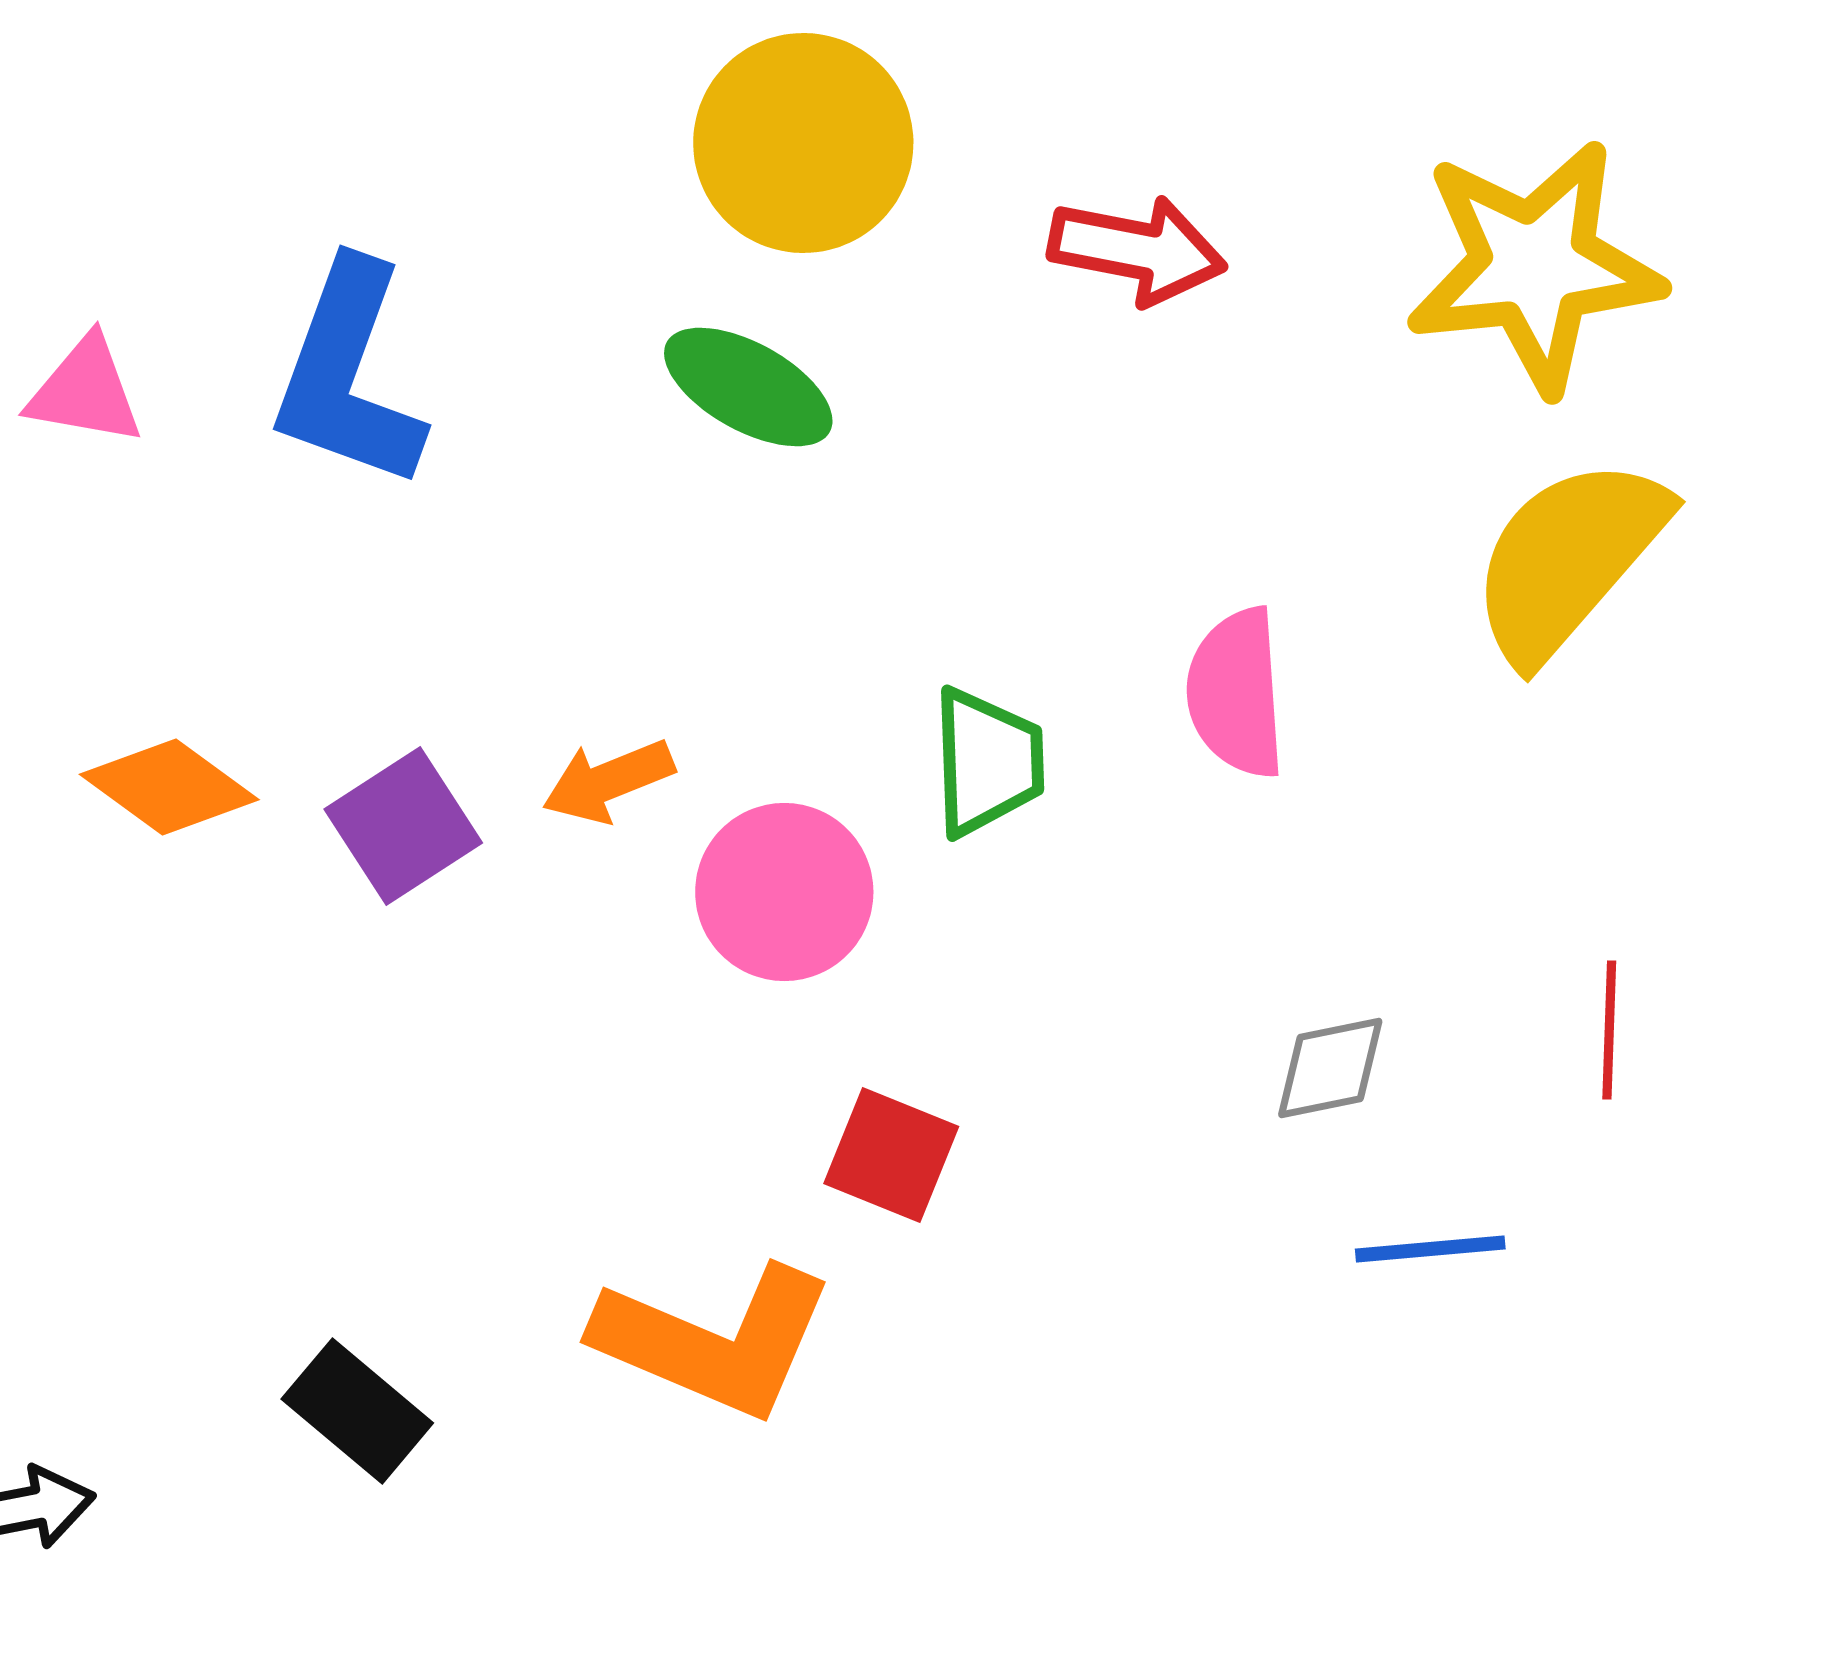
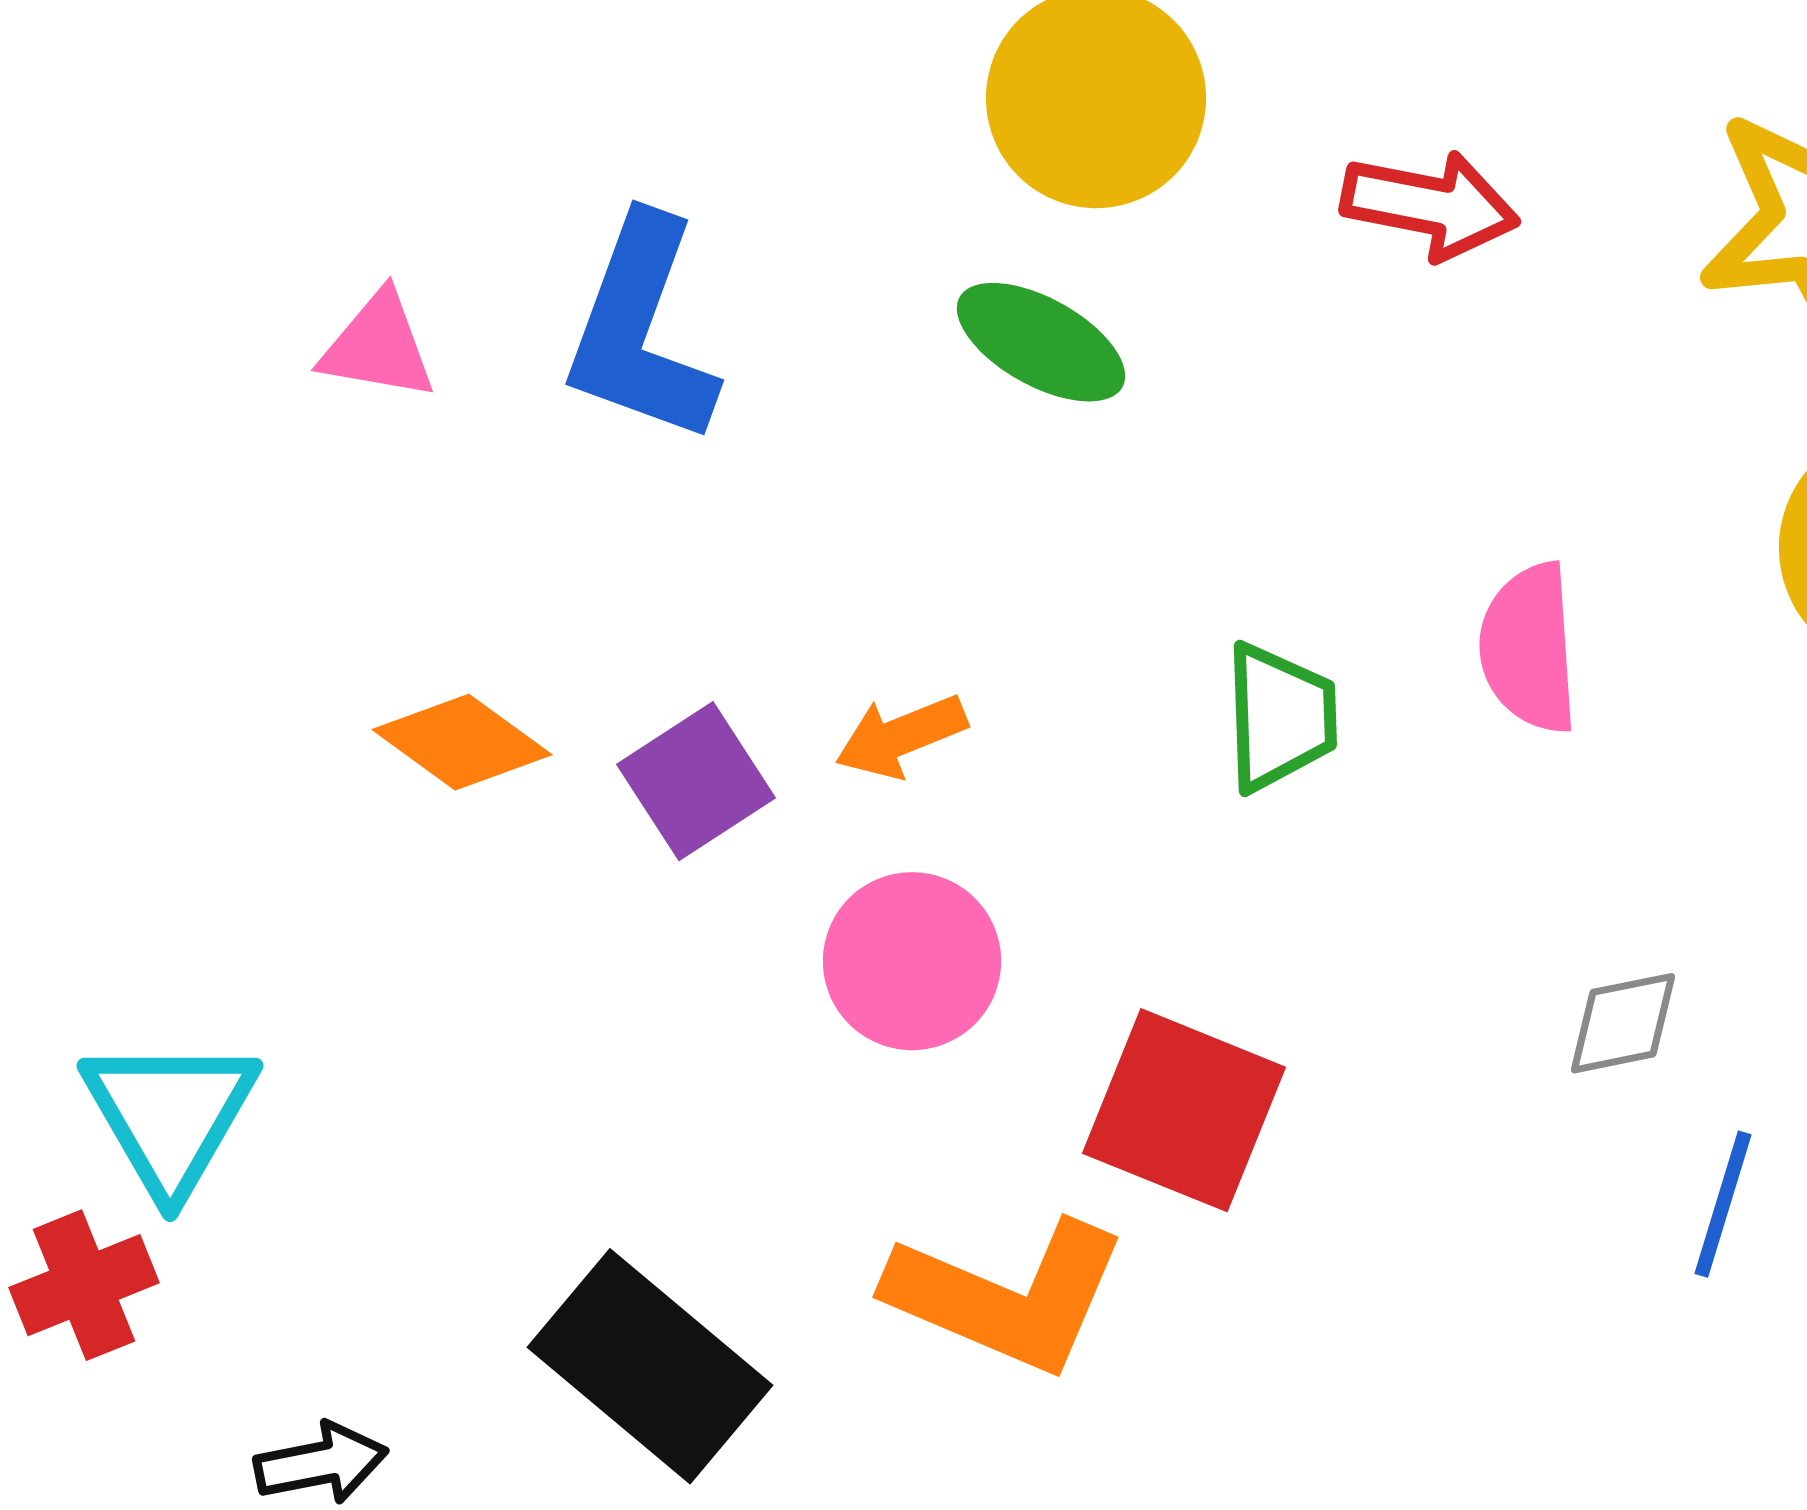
pink circle: (784, 892) -> (912, 961), moved
red square: (891, 1155) -> (1184, 1110), size x1.5
blue line: (1430, 1249) -> (1723, 1204), turned -68
black rectangle: (357, 1411) -> (650, 1366), size x1.6

